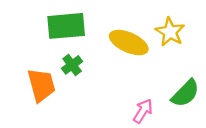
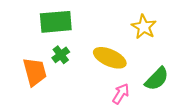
yellow ellipse: (129, 43) -> (110, 58), moved

